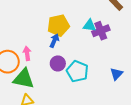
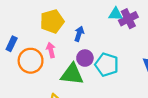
yellow pentagon: (58, 25) -> (52, 21), moved
green triangle: (24, 79) -> (72, 74), moved

